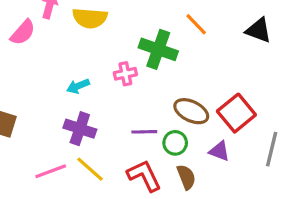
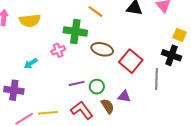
brown ellipse: (191, 111) -> (102, 49), moved
purple cross: (80, 129) -> (14, 90), moved
purple triangle: (219, 151) -> (124, 96), moved
yellow line: (90, 169) -> (48, 113), turned -36

